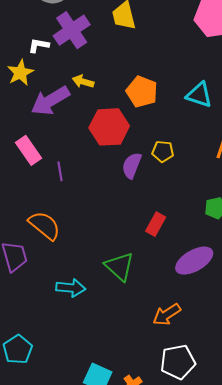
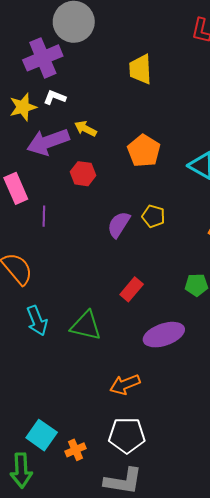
purple cross: (72, 30) -> (43, 58), moved
white L-shape: (39, 45) -> (55, 97), moved
red hexagon: (109, 127) -> (83, 174), moved, size x0.6
green triangle: (119, 267) -> (86, 326), turned -40
cyan arrow: (71, 288) -> (37, 321), moved, turned 52

